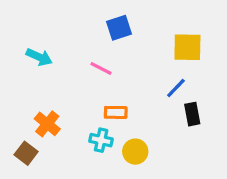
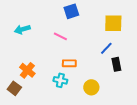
cyan arrow: (39, 57) -> (22, 29), turned 140
yellow circle: (135, 152) -> (91, 87), moved

